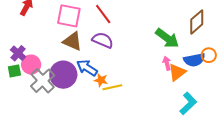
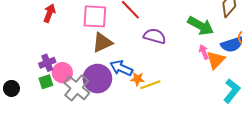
purple semicircle: (103, 40) -> (155, 36), moved
brown triangle: (72, 41) -> (102, 43), turned -40
purple cross: (18, 53) -> (47, 63), turned 35

